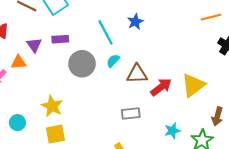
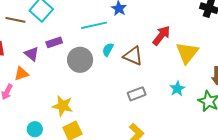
cyan line: (105, 32) -> (94, 25), turned -60
brown triangle: (137, 74) -> (133, 56), turned 40
red arrow: (161, 87) -> (161, 35), moved
cyan star: (172, 131) -> (177, 89), moved

